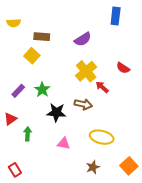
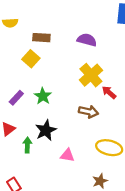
purple semicircle: (83, 39) -> (87, 40), turned -132
black star: (56, 113) -> (46, 130), moved, turned -30

